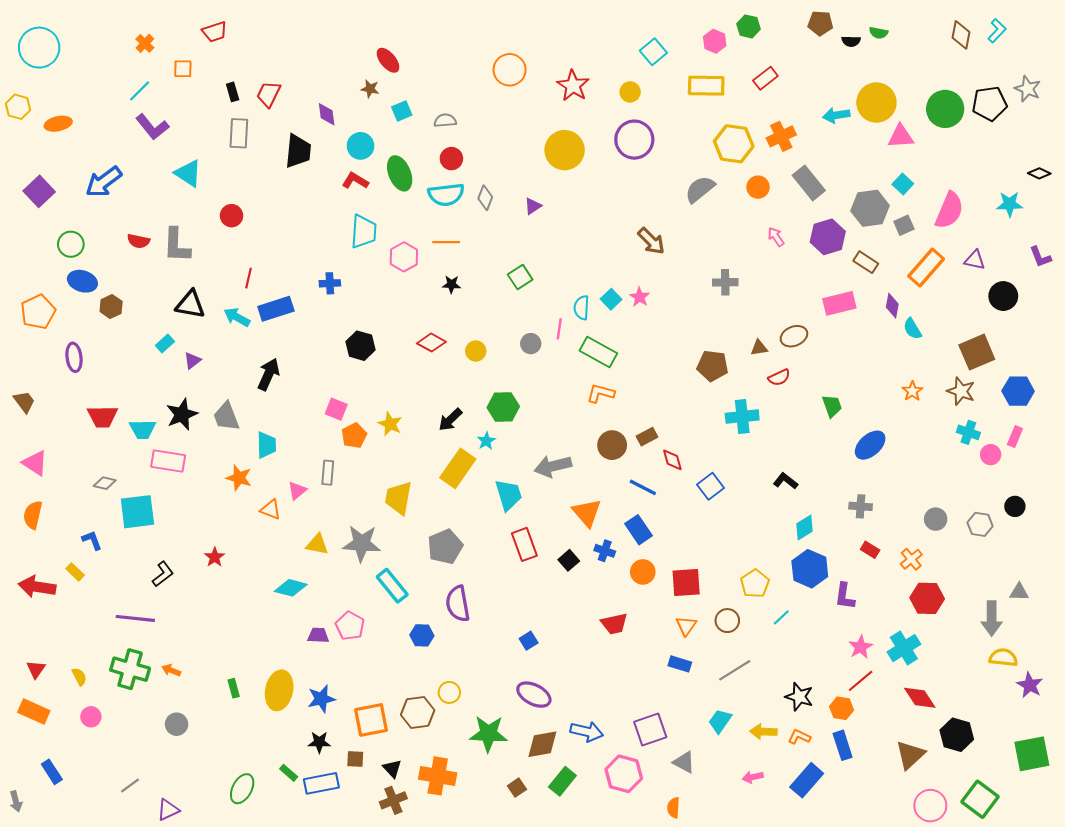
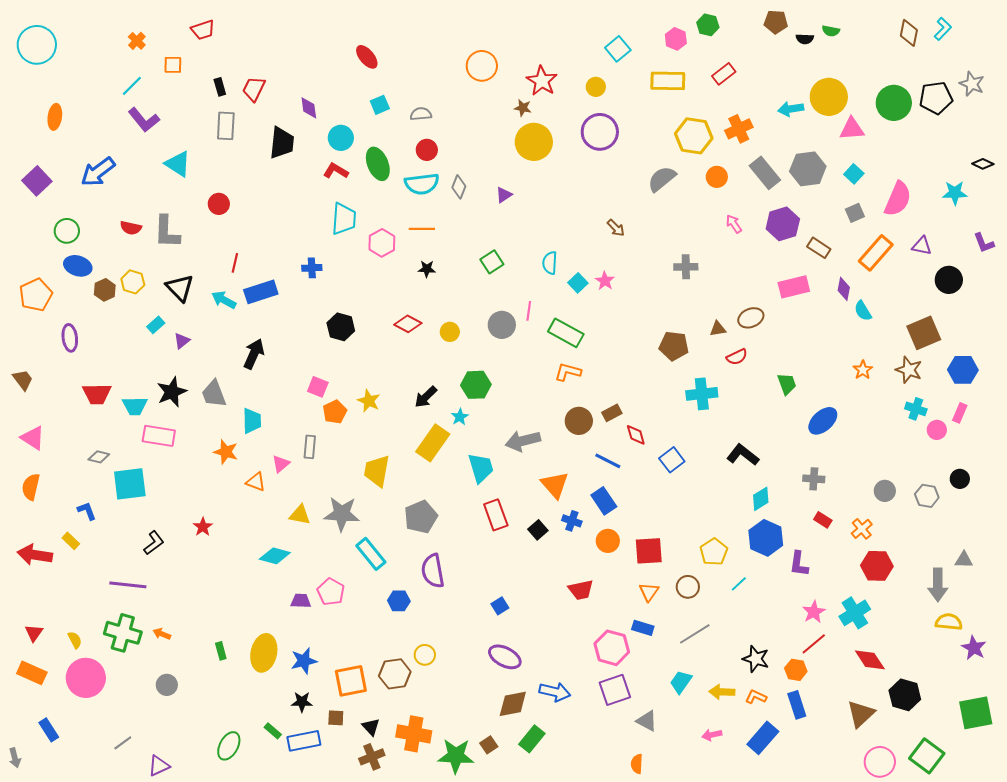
brown star: (370, 89) -> (523, 108), moved
yellow hexagon: (18, 107) -> (133, 282), moved
orange ellipse: (58, 124) -> (55, 117), turned -70
gray hexagon: (870, 208) -> (808, 169), moved
brown arrow: (651, 241) -> (616, 228), size x0.7
black triangle: (190, 304) -> (180, 288), turned 36
cyan semicircle: (581, 308) -> (550, 263), moved
gray circle: (531, 344) -> (502, 325), size x1.4
black L-shape: (785, 481) -> (743, 455), size x1.4
pink circle: (91, 717) -> (86, 678), size x2.0
green star: (488, 734) -> (456, 756), moved
pink hexagon: (624, 774) -> (612, 648), moved

